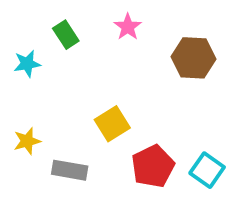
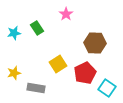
green rectangle: (66, 35) -> (37, 28), moved
brown hexagon: (194, 58) -> (95, 43), moved
red pentagon: (153, 166) -> (85, 73), moved

